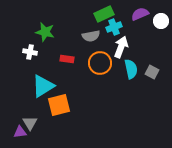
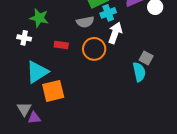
cyan semicircle: (131, 69) -> (139, 72), moved
purple triangle: (20, 132) -> (34, 118), moved

